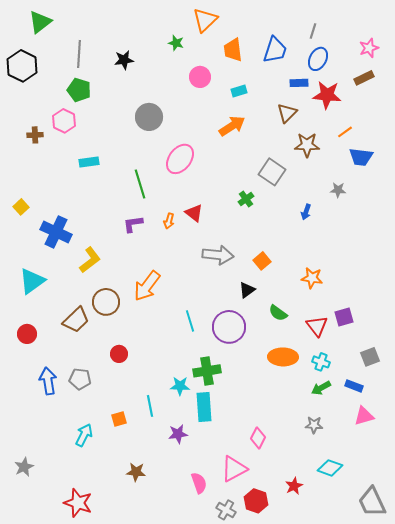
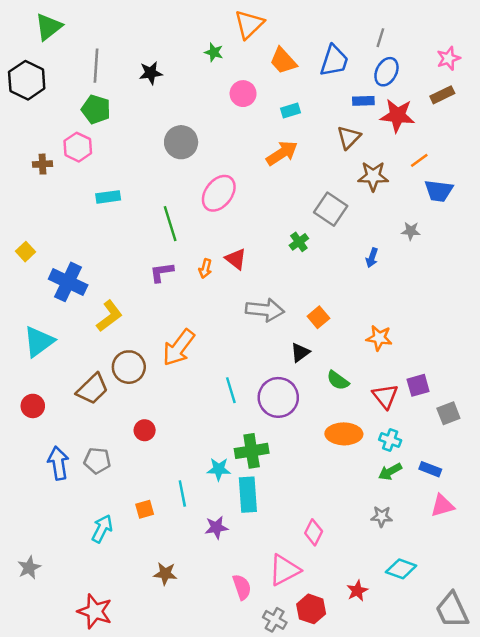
orange trapezoid: (233, 50) -> (283, 61), turned -35
gray square: (370, 357) -> (448, 413), moved

